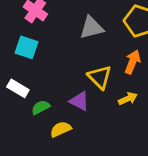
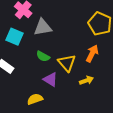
gray triangle: (92, 28) -> (43, 27), moved
green semicircle: (41, 107) -> (43, 56), moved, turned -128

